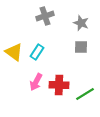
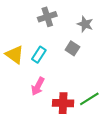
gray square: (81, 47) -> (72, 48), moved, turned 32
red cross: (59, 85) -> (63, 103), moved

